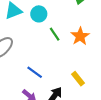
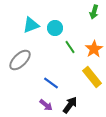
yellow rectangle: (78, 79) -> (92, 77), moved, size x1.5

